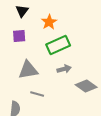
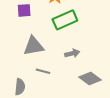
gray arrow: (64, 69) -> (72, 53), moved
gray diamond: (86, 86) -> (90, 78), moved

